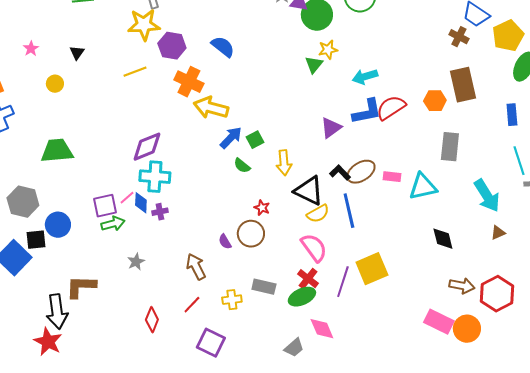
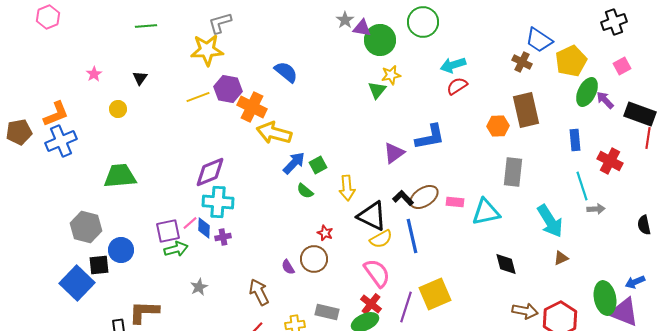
purple hexagon: (172, 46) -> (228, 89), moved
cyan arrow: (365, 77) -> (453, 65), moved
red semicircle: (391, 108) -> (457, 86), moved, size x0.7

